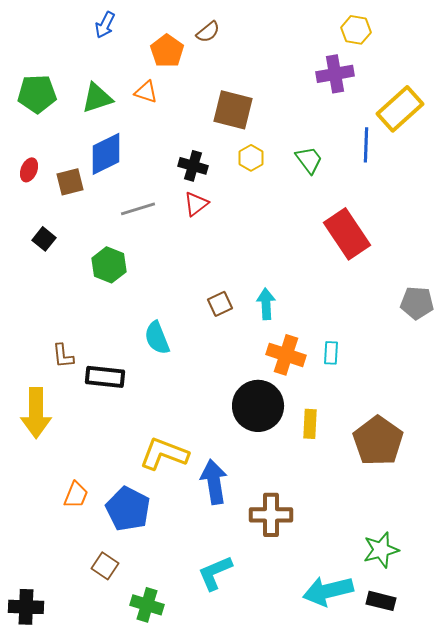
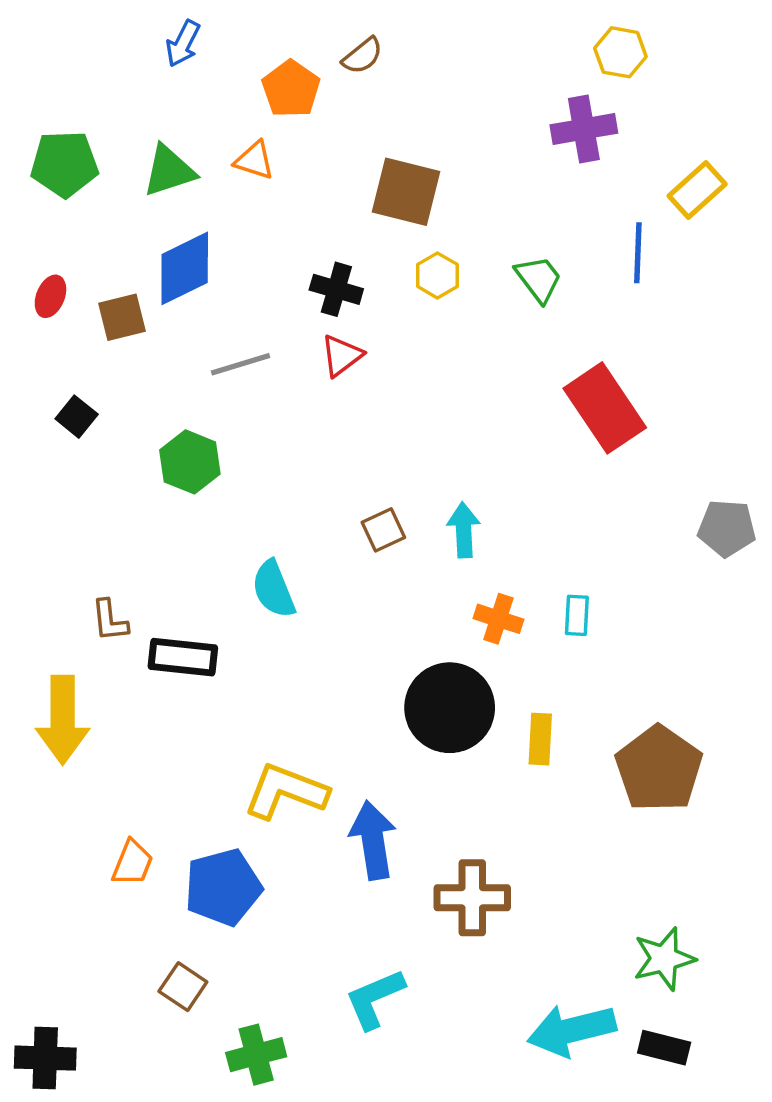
yellow rectangle: (400, 109) -> (697, 190), size x0.7
orange cross: (286, 355) -> (498, 619), size x0.7
blue pentagon: (128, 509) -> (223, 887), turned 30
green cross: (147, 605) -> (256, 1055), turned -32

